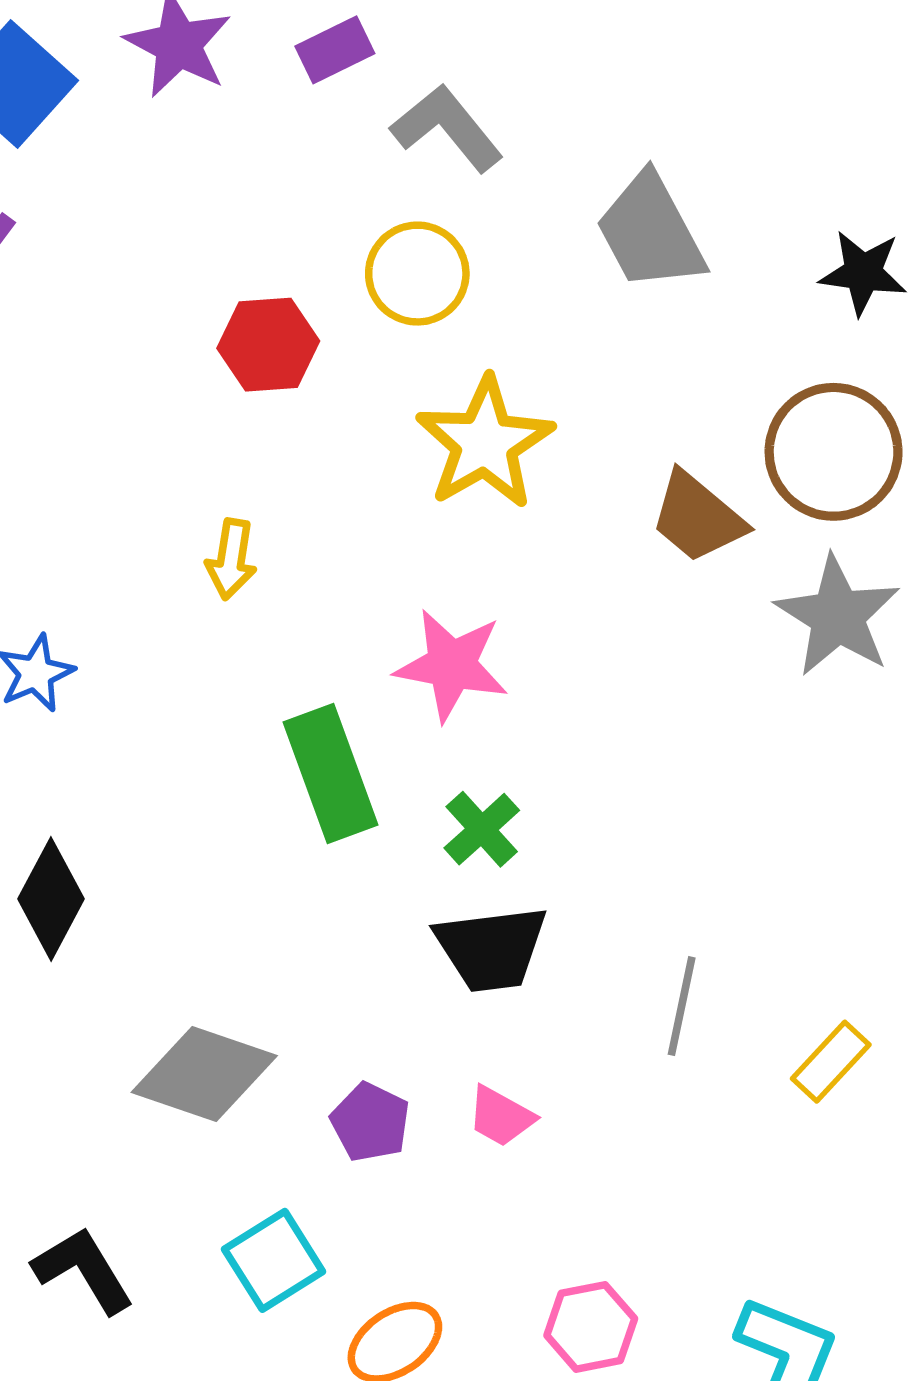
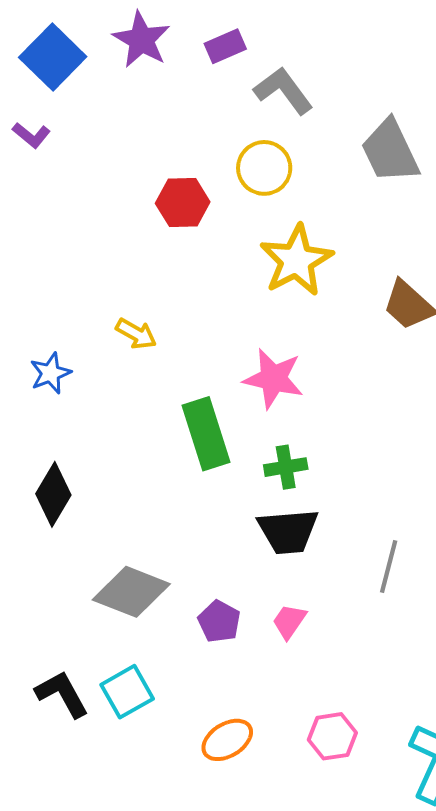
yellow arrow: (231, 559) -> (136, 334), moved, turned -72
green cross: (482, 829) -> (286, 467), turned 30
pink trapezoid: (501, 1116) -> (289, 621), turned 93
cyan square: (274, 1260) -> (127, 692), moved

